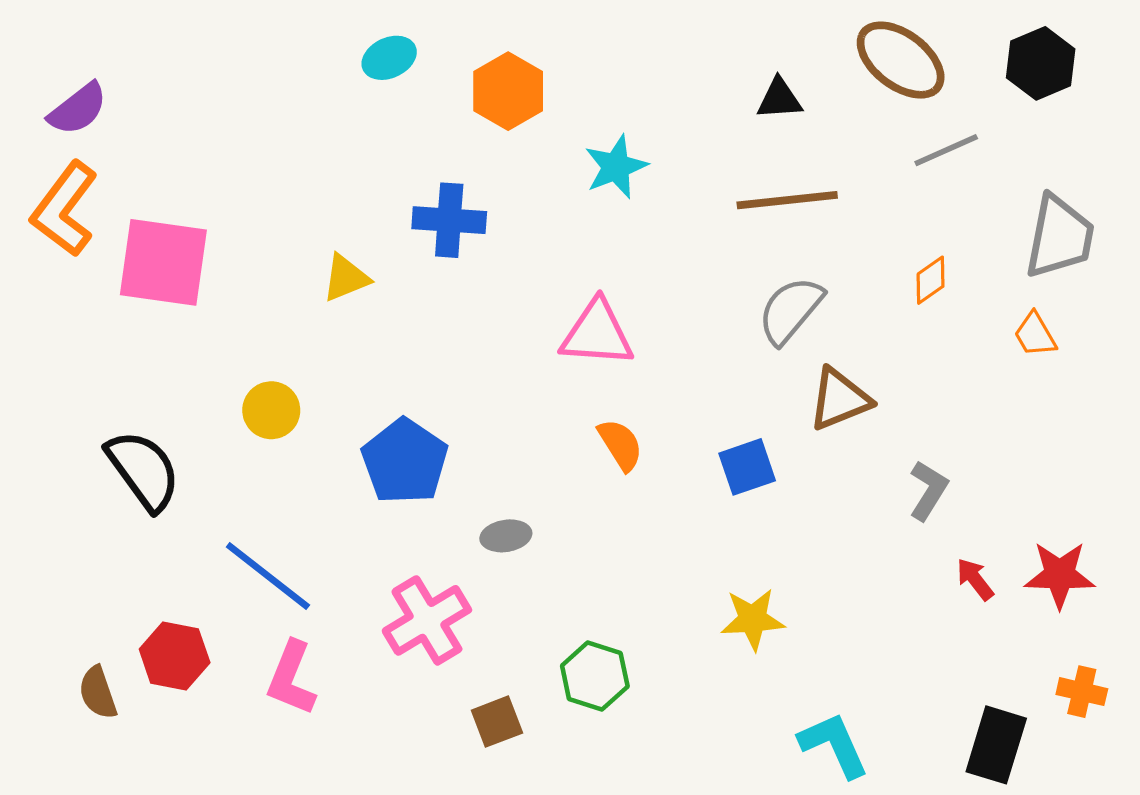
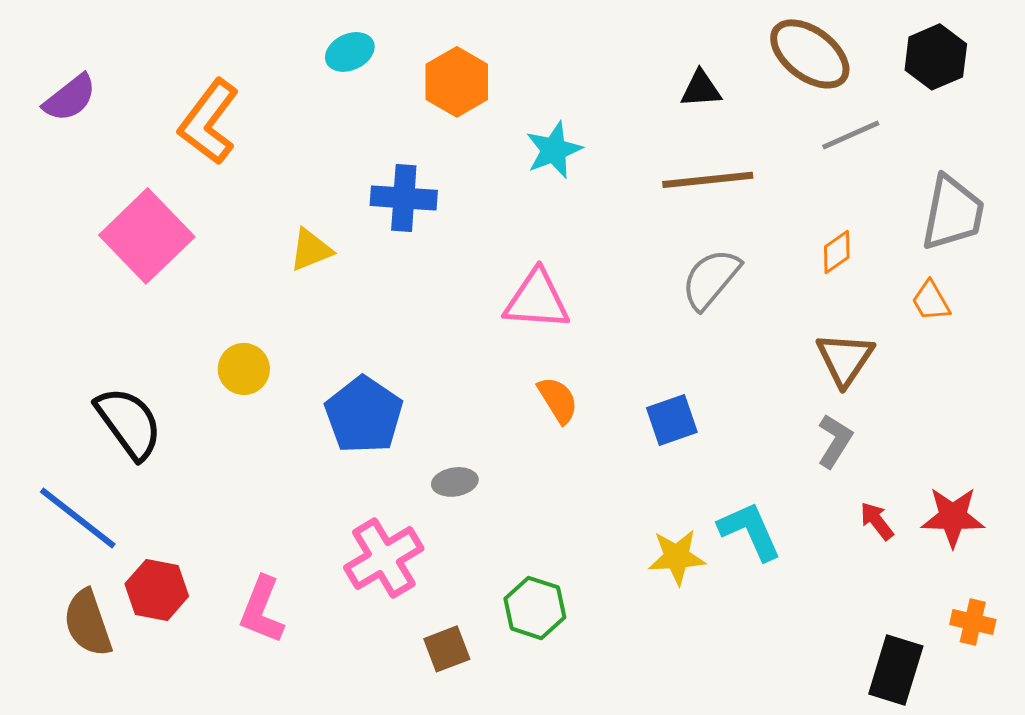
orange L-shape: (64, 209) -> (209, 122), moved
pink square: (163, 262) -> (147, 236), turned 38
brown triangle: (839, 399) -> (845, 359), moved, turned -34
blue line: (268, 576) -> (78, 518), moved
brown semicircle: (98, 693) -> (88, 623), size x1.4
cyan L-shape: (834, 745) -> (750, 531), moved

